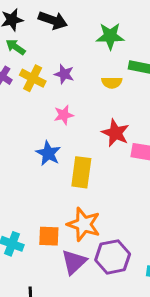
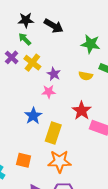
purple star: (64, 74) -> (54, 74), moved
orange star: (84, 224) -> (60, 161), moved, turned -30
orange square: (49, 236) -> (24, 160), moved

